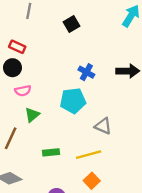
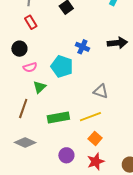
red rectangle: (17, 47) -> (31, 22), moved, turned 40
cyan pentagon: (73, 101) -> (62, 66), moved, turned 30
green rectangle: (51, 152) -> (58, 118), size x1.5

